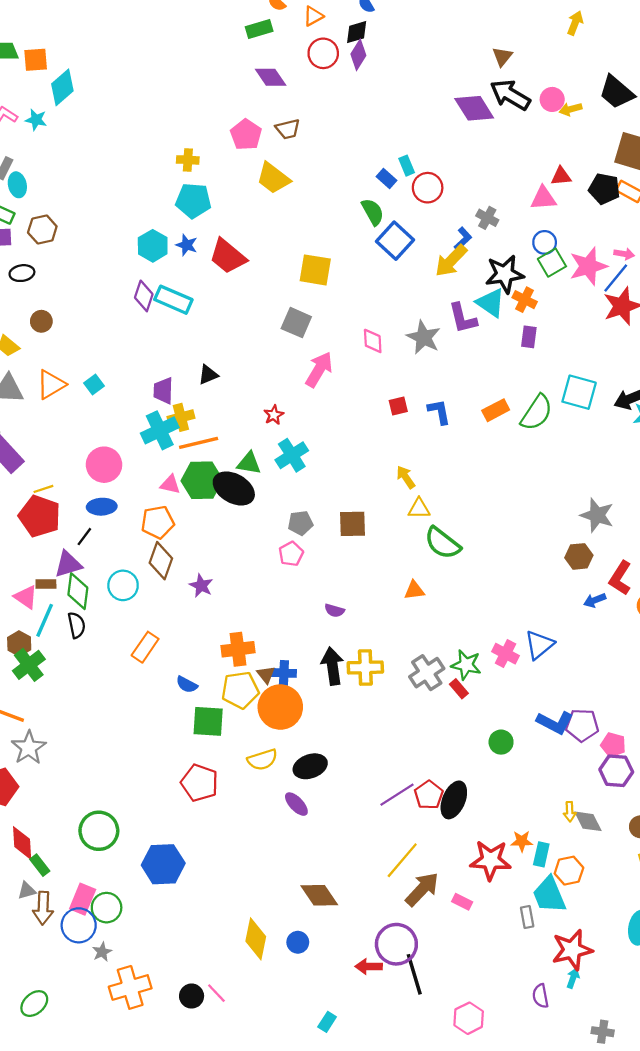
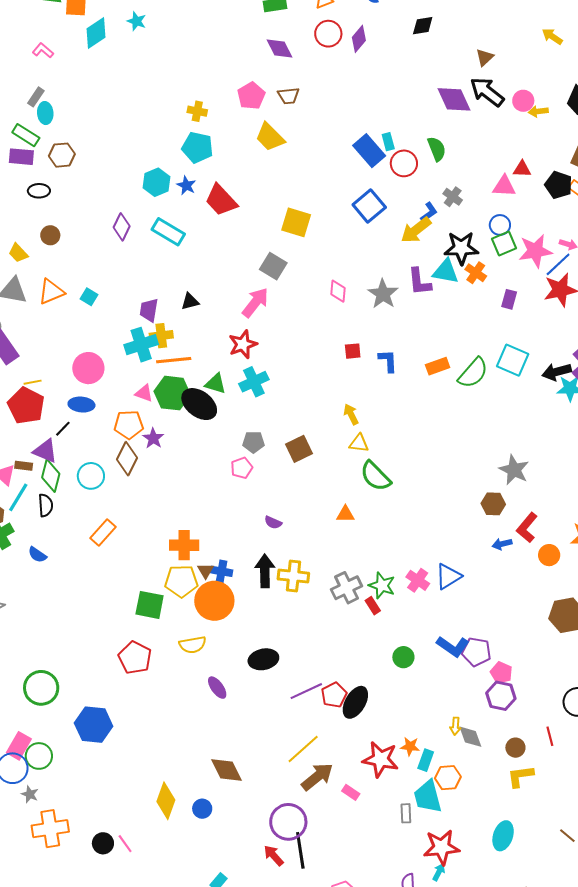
yellow arrow: (575, 23) -> (552, 36), turned -85
black diamond: (357, 32) -> (423, 26), moved
cyan star: (36, 120) -> (137, 21), moved
blue rectangle: (387, 179) -> (369, 151), size x1.8
green semicircle: (373, 212) -> (437, 149), moved
purple diamond: (144, 296) -> (122, 227), moved
cyan triangle: (491, 303) -> (446, 271), turned -32
purple rectangle: (529, 337) -> (509, 299), moved
pink arrow: (319, 370) -> (255, 302), moved
cyan square: (94, 384) -> (89, 297), turned -30
red star: (274, 415) -> (243, 344), size x1.6
brown square: (353, 524) -> (299, 449), turned -32
purple triangle: (68, 564) -> (45, 451), turned 32
purple star: (201, 586) -> (153, 438), moved
blue semicircle: (187, 685) -> (37, 555), moved
black ellipse: (310, 766) -> (263, 659), moved
gray star: (102, 952) -> (30, 794), turned -30
red arrow: (369, 966) -> (274, 856), moved, turned 40

